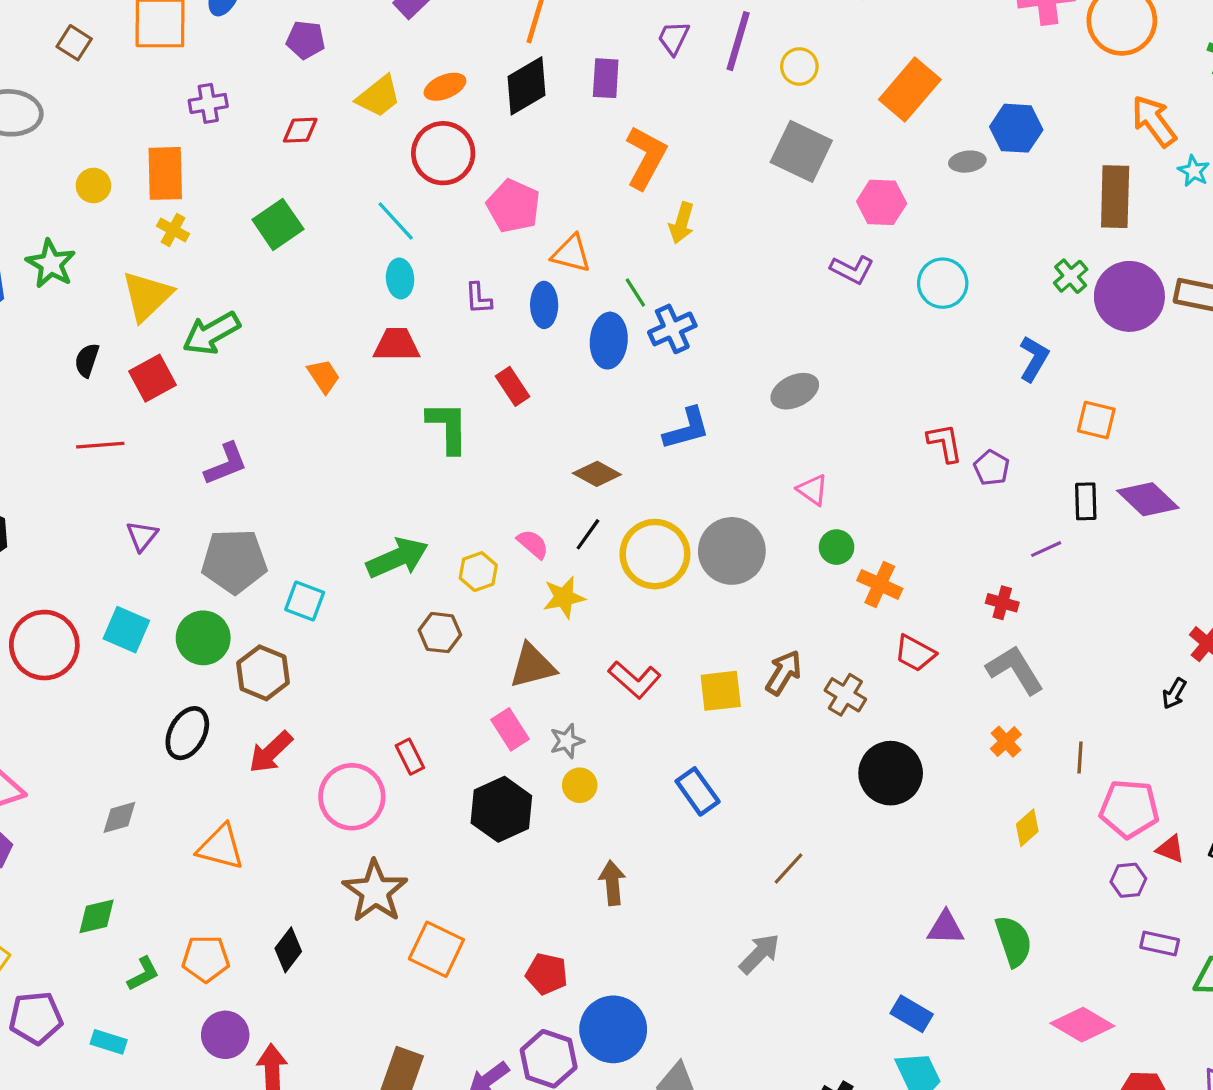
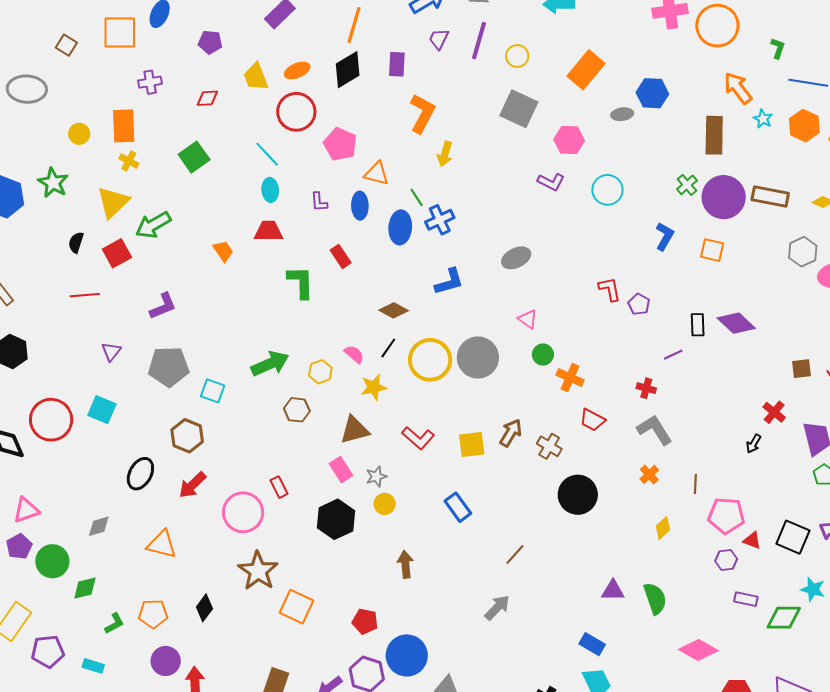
yellow trapezoid: (378, 96) -> (256, 77), turned 108
orange square: (1096, 420) -> (712, 250), moved
green circle: (203, 638) -> (52, 561), moved

